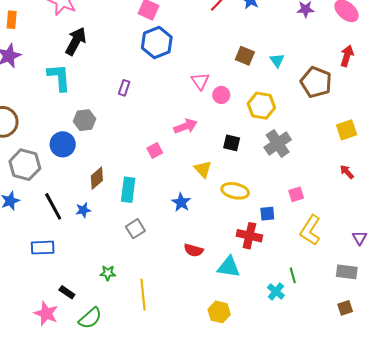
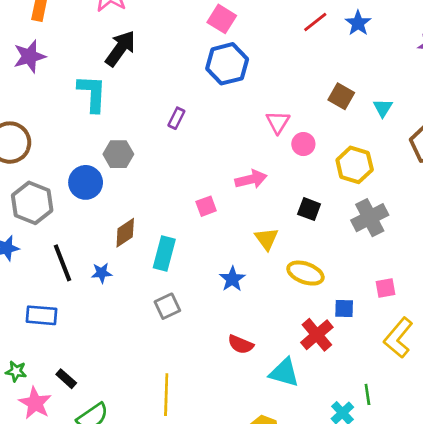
red cross: (249, 236) -> (317, 335), turned 30
green star: (108, 273) -> (16, 371), moved

